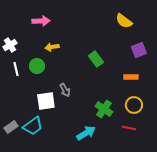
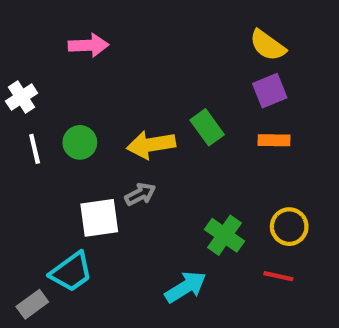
yellow arrow: (52, 47) -> (151, 145), moved, size x1.5
purple square: (139, 50) -> (270, 91), moved
orange rectangle: (131, 77) -> (274, 140), moved
gray arrow: (65, 90) -> (140, 194), turned -88
gray rectangle: (11, 127) -> (32, 304), moved

